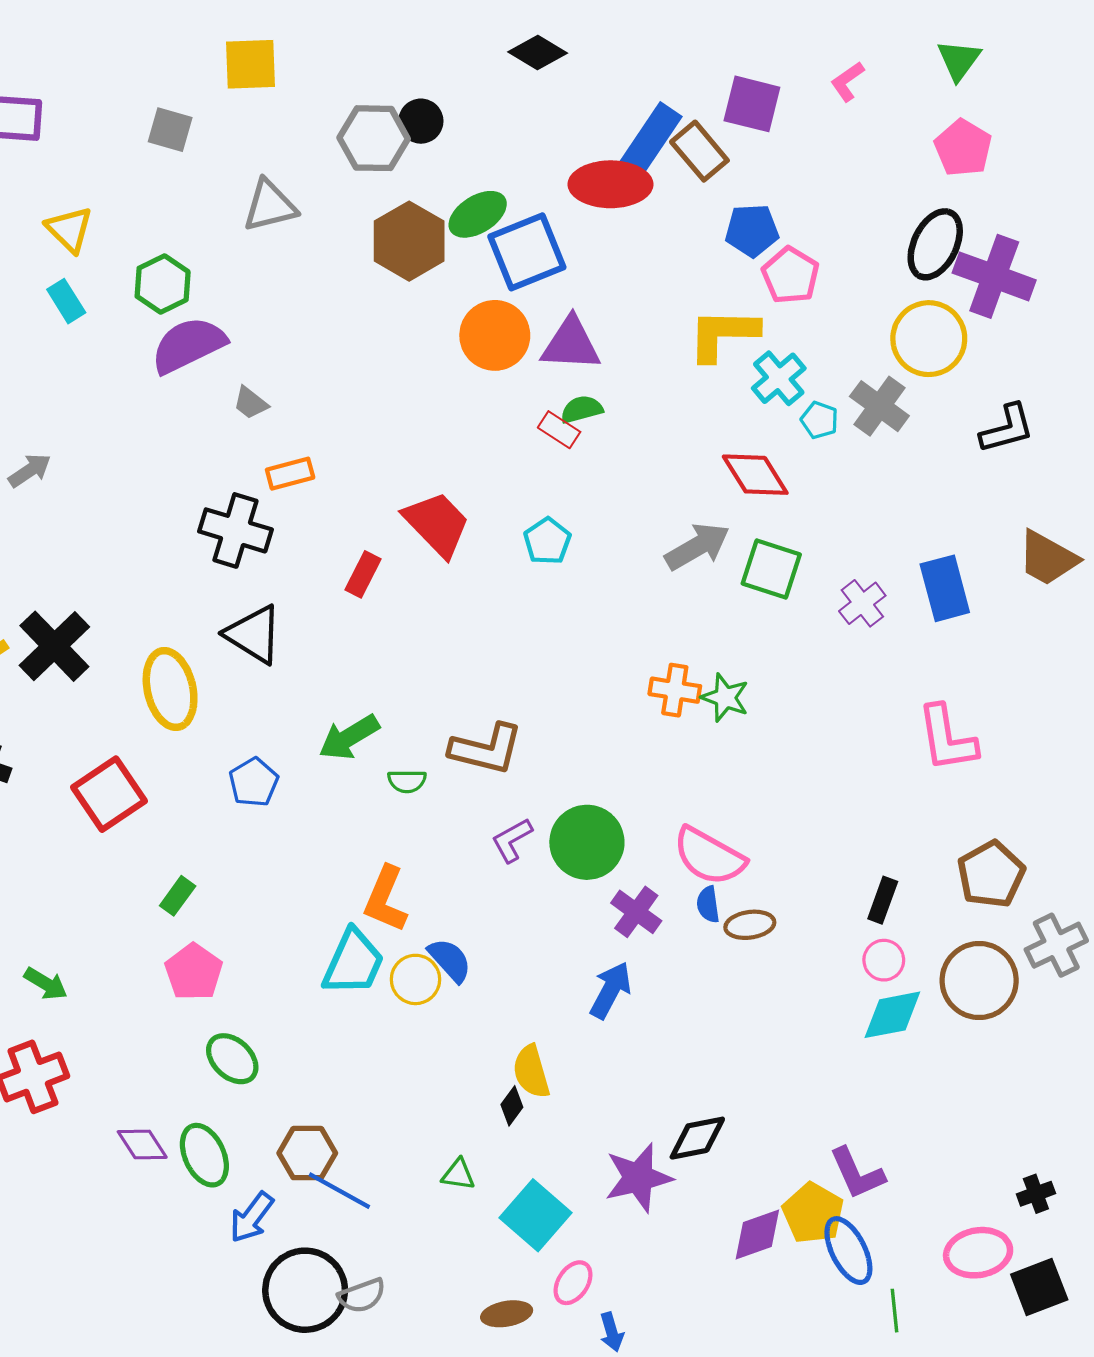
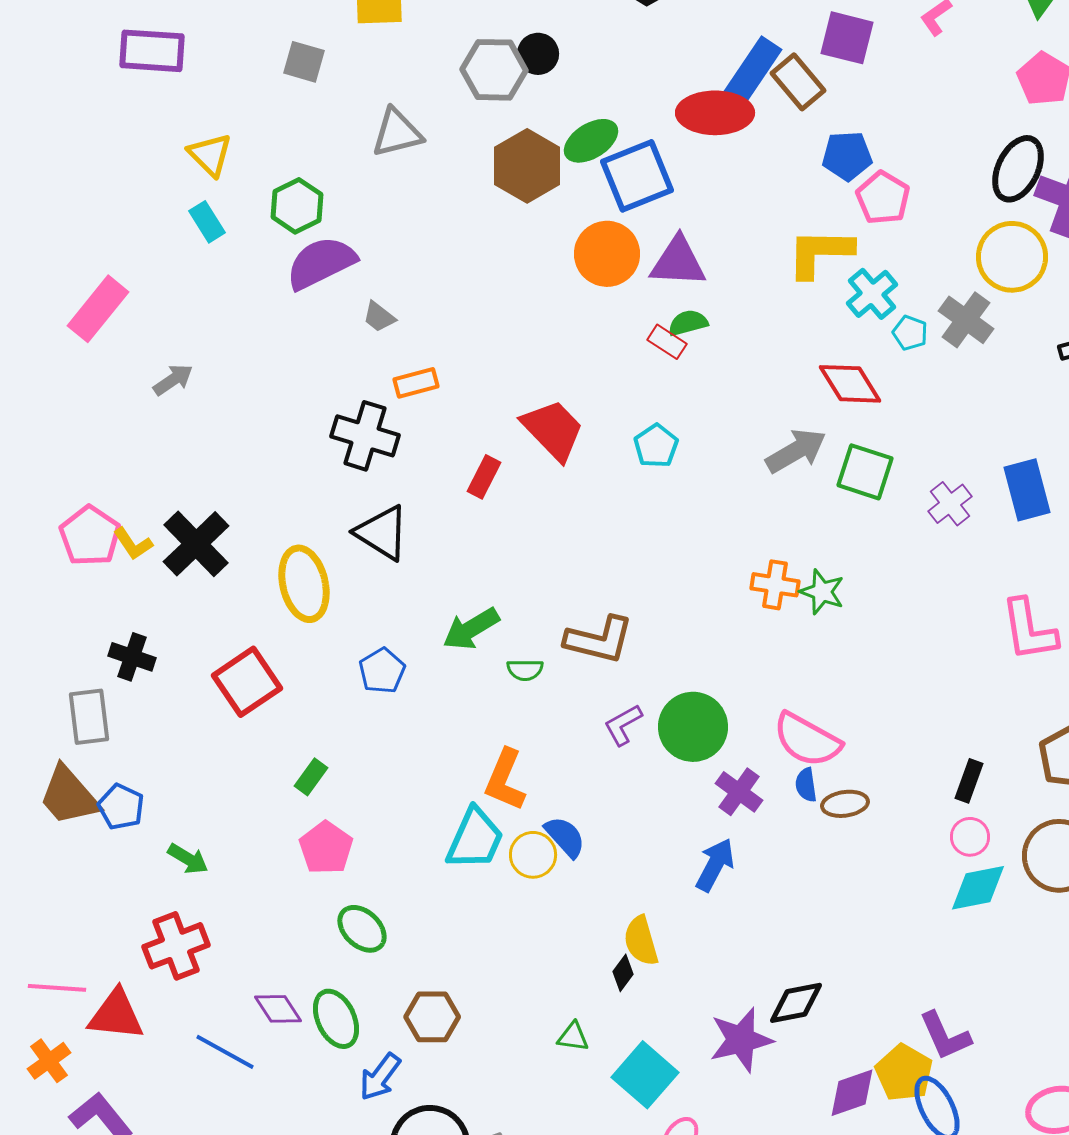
blue line: (339, 1191) -> (225, 1052), moved

